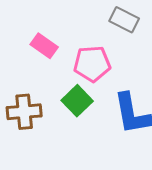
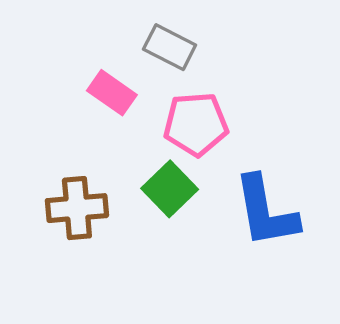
gray rectangle: (124, 20) -> (170, 47), moved

